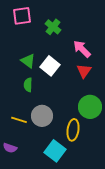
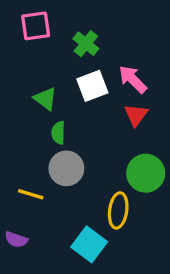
white square: (50, 66) -> (92, 86), moved, turned 30
green semicircle: (28, 85) -> (58, 133), moved
gray circle: (42, 116) -> (66, 168), moved

